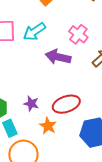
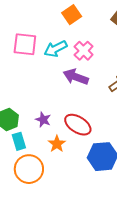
pink cross: (78, 34) -> (84, 51), moved
red ellipse: (66, 104) -> (78, 125), turned 44

